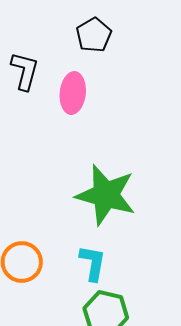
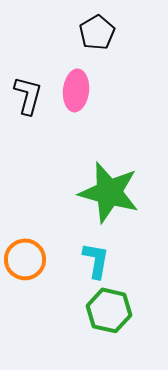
black L-shape: (25, 71) -> (28, 95), moved

